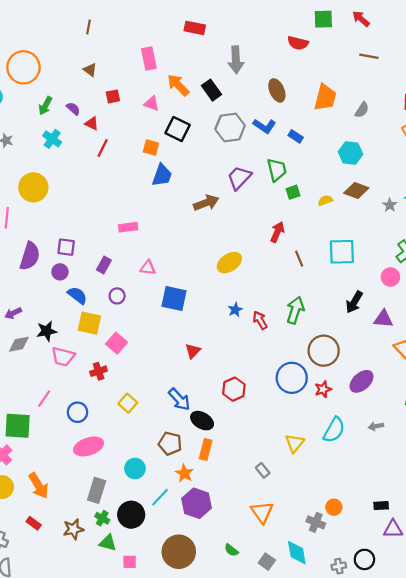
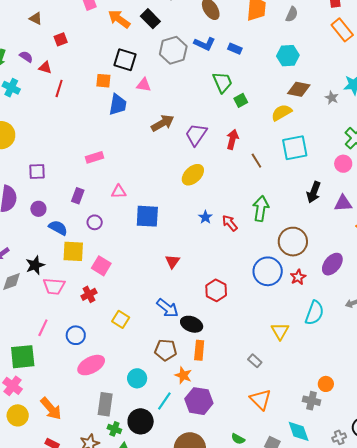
pink triangle: (152, 104) -> (144, 85), moved
purple trapezoid: (239, 178) -> (196, 135), moved
yellow semicircle: (325, 200) -> (282, 113), moved, size x1.5
purple square: (66, 247) -> (37, 171), moved

